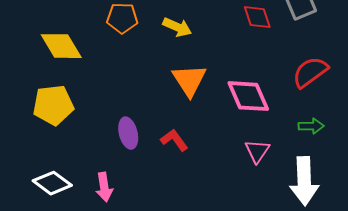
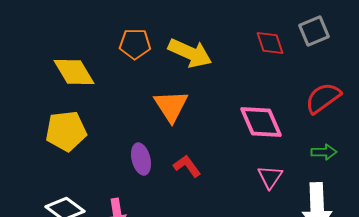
yellow arrow: (177, 27) -> (190, 53), size x1.5
orange triangle: (189, 80) -> (171, 106), moved

